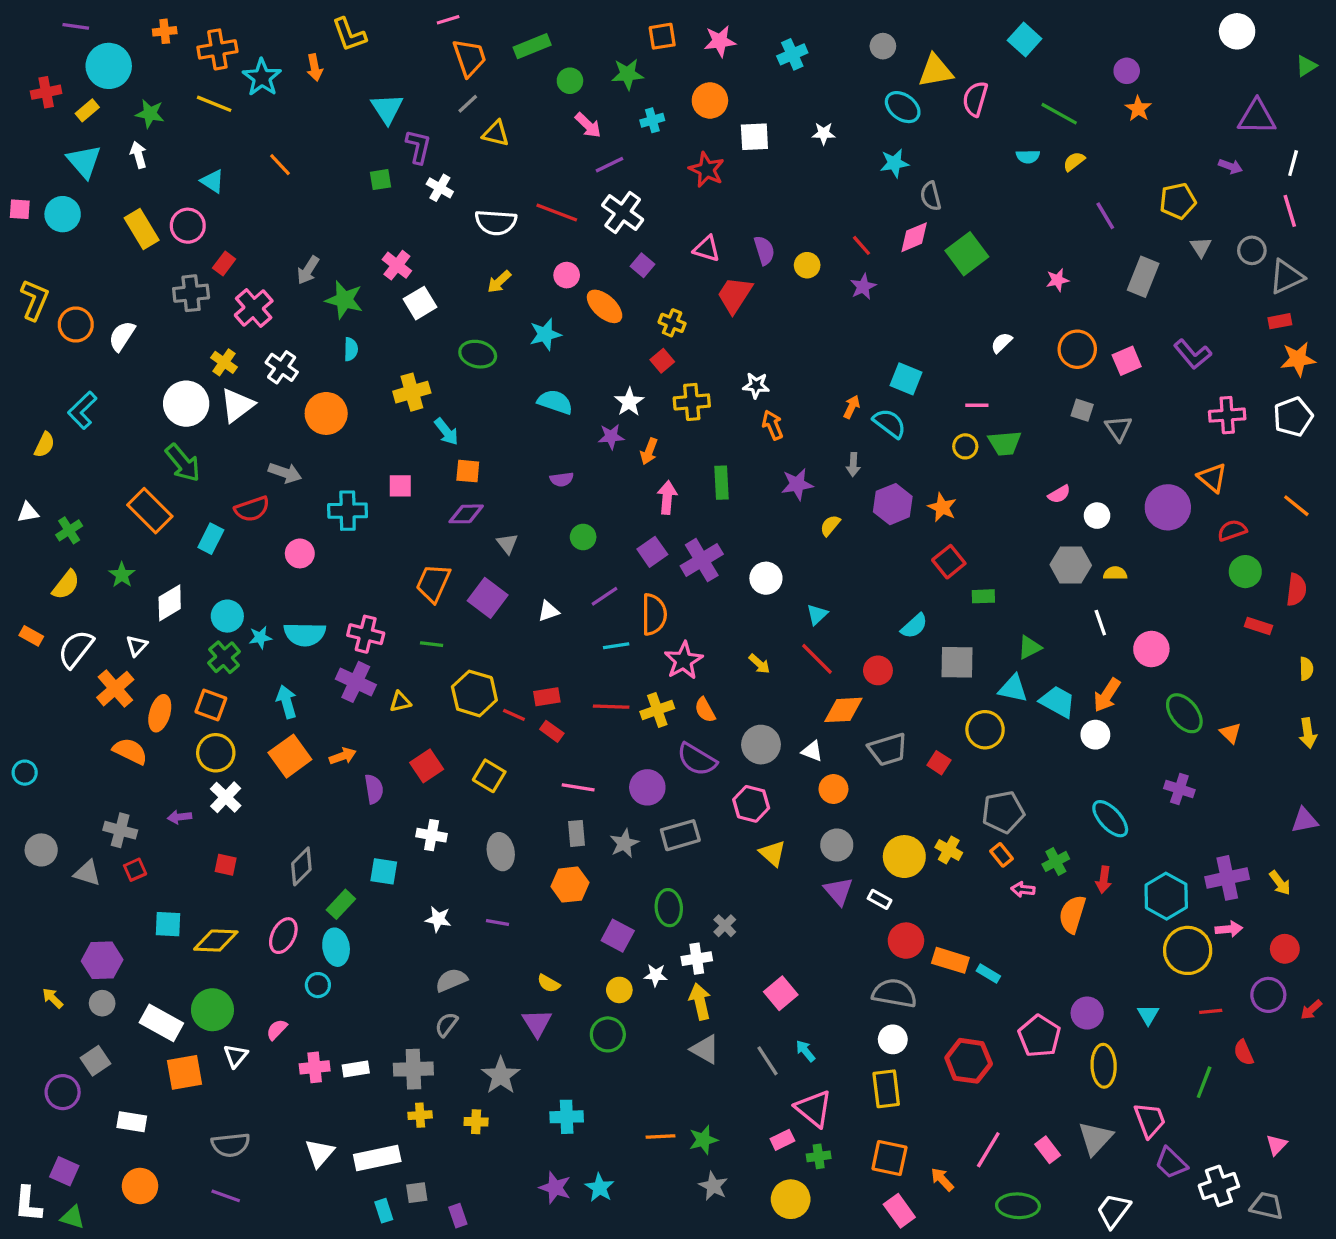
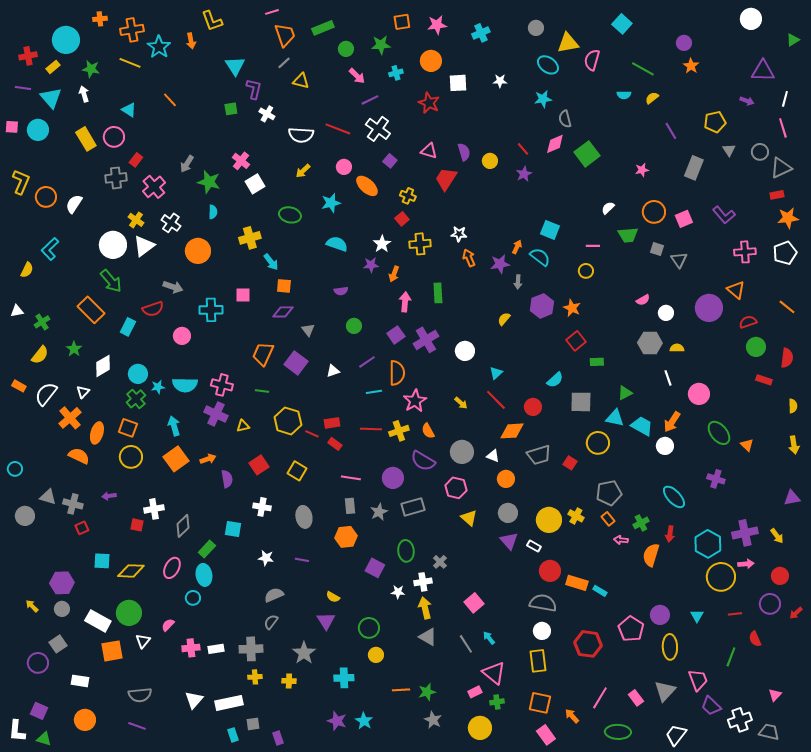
purple line: (76, 26) -> (23, 88), moved
green trapezoid: (1005, 443) -> (628, 235), moved
purple star: (797, 484) -> (500, 264), moved
white cross: (226, 797) -> (154, 509), moved, turned 36
gray triangle: (87, 873) -> (48, 497), moved
yellow circle: (619, 990) -> (376, 655), moved

